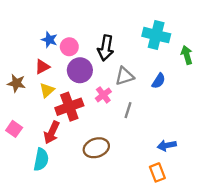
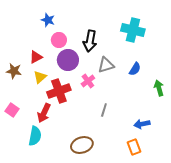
blue star: (49, 40) -> (48, 20), moved
green arrow: (187, 55) -> (159, 88), moved
gray line: (128, 110) -> (104, 110), moved
brown ellipse: (96, 148) -> (82, 145), moved

